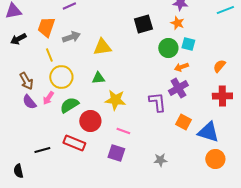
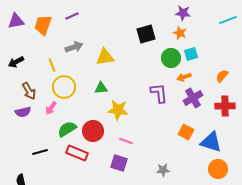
orange trapezoid: (46, 27) -> (43, 25), moved
black arrow: (18, 39) -> (16, 62), moved
cyan square: (188, 44) -> (191, 54), turned -32
purple cross: (178, 88) -> (193, 98), moved
purple semicircle: (29, 102) -> (23, 112), moved, turned -63
purple L-shape: (157, 102) -> (159, 93), moved
green semicircle: (69, 105) -> (67, 129), moved
black line: (42, 150) -> (40, 152), moved

